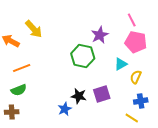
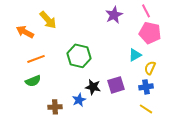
purple star: (100, 35) -> (114, 15), moved
green hexagon: (83, 56) -> (79, 56), moved
blue cross: (141, 101) -> (146, 87), moved
brown cross: (12, 112) -> (55, 107), moved

